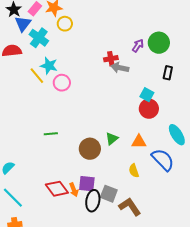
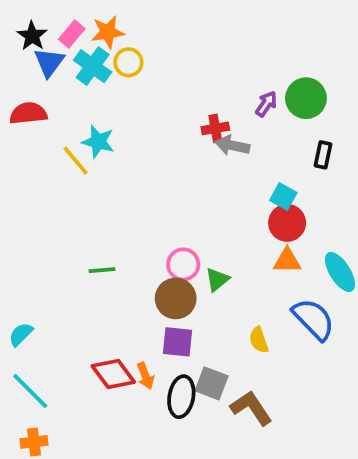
cyan cross: (39, 38) -> (93, 66), moved
pink circle: (62, 83) -> (183, 264), moved
orange triangle: (139, 142) -> (287, 261), moved
purple square: (87, 184) -> (178, 342), moved

